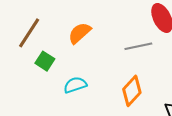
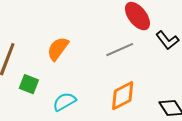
orange diamond: (132, 91) -> (123, 96), turned 32

